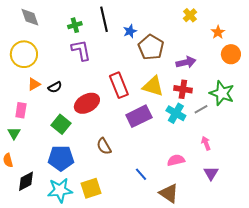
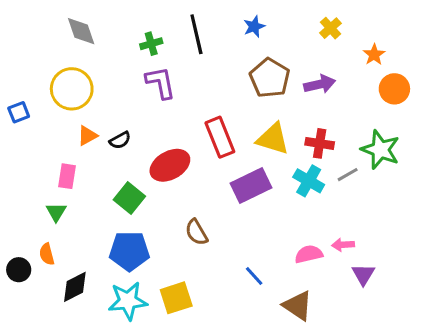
blue star: (130, 31) -> (254, 26), moved
purple arrow: (186, 62) -> (320, 84), moved
pink arrow: (206, 143) -> (343, 245), moved, turned -72

